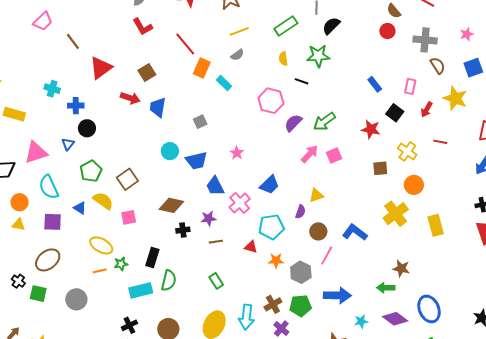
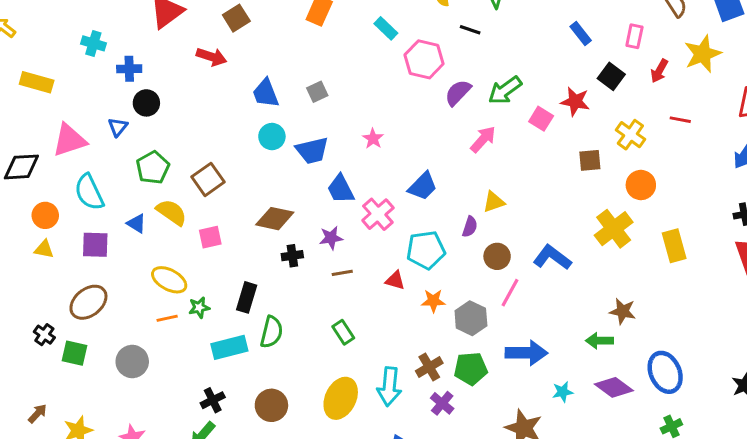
cyan rectangle: (224, 83) -> (386, 28), moved
yellow star: (455, 98) -> (703, 54), turned 30
blue trapezoid: (158, 107) -> (266, 93), moved, turned -30
pink square: (334, 156) -> (541, 119), moved, turned -35

